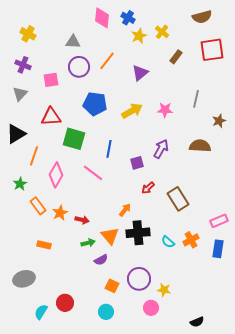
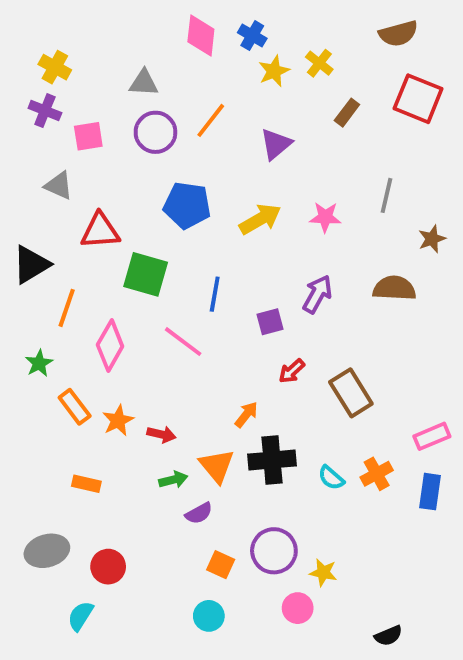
red square: (212, 50) -> (418, 99), turned 30
purple cross: (23, 65) -> (45, 111), moved
pink square: (51, 80) -> (88, 136), moved
gray triangle: (20, 94) -> (59, 186), moved, turned -49
red circle: (65, 303) -> (108, 567), moved

